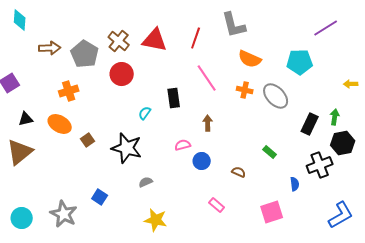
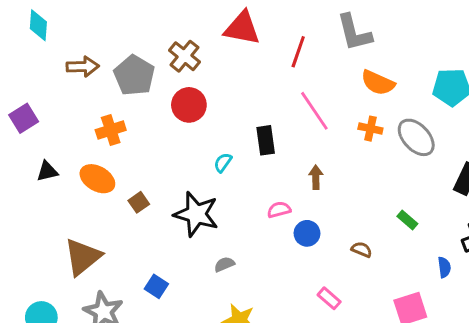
red triangle: (155, 40) -> (242, 28), moved
brown triangle: (20, 152) -> (83, 257), moved

